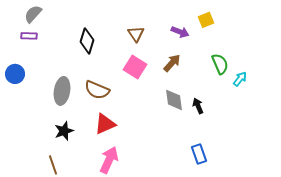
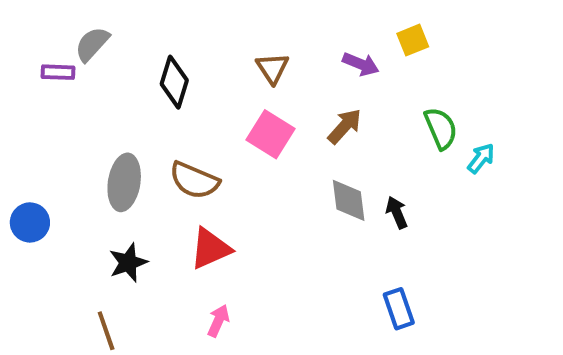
gray semicircle: (33, 14) -> (92, 44), moved
blue circle: (15, 74) -> (30, 222), moved
pink arrow: (109, 160) -> (218, 321), size x0.6

